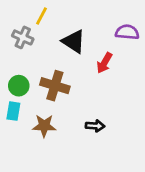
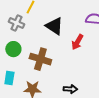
green circle: (19, 86) -> (13, 49), moved

